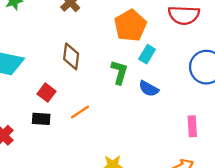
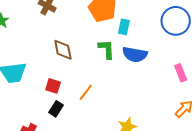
blue semicircle: (149, 89) -> (135, 54), size x1.4
black rectangle: (41, 119) -> (56, 109), turned -42

